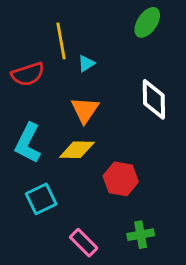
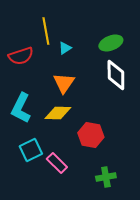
green ellipse: (147, 22) -> (111, 43), moved, turned 35
pink rectangle: (84, 243) -> (57, 163), moved

